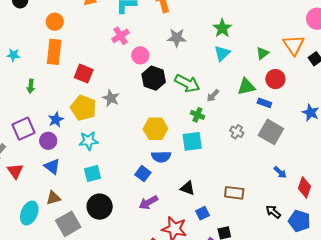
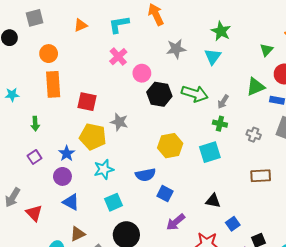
cyan triangle: (222, 53) -> (213, 56), moved
green cross: (197, 115) -> (220, 124), moved
purple square: (23, 129) -> (35, 157), moved, size x0.6
blue semicircle: (161, 157) -> (145, 175), moved
brown rectangle: (234, 193) -> (261, 176), moved

